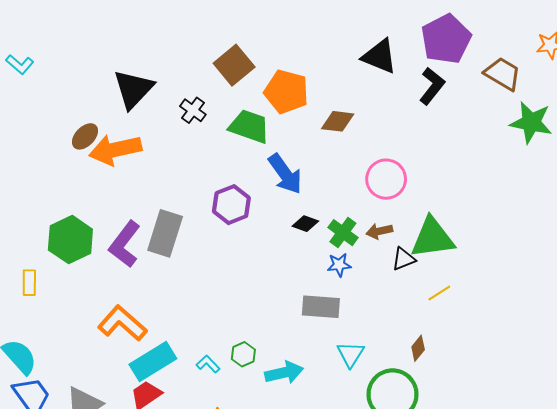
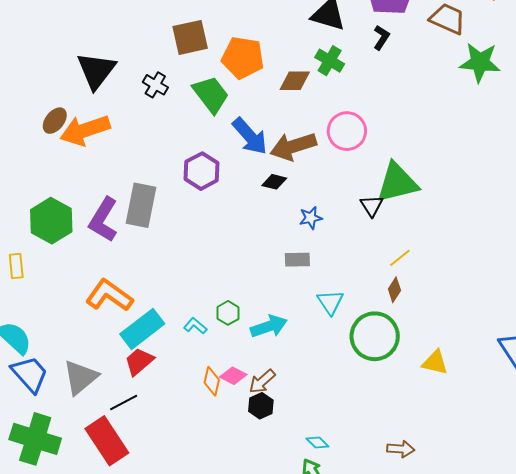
brown square: (234, 65) -> (190, 37), turned 33
black L-shape: (432, 86) -> (381, 38), size x0.7
green trapezoid: (249, 126) -> (211, 94), turned 39
brown arrow: (379, 231) -> (293, 146), moved, size x1.8
green cross: (343, 233) -> (330, 61), moved
black triangle: (404, 259) -> (372, 206), turned -35
yellow line: (439, 293) -> (400, 258), moved
gray rectangle: (321, 307) -> (297, 260), size x0.7

